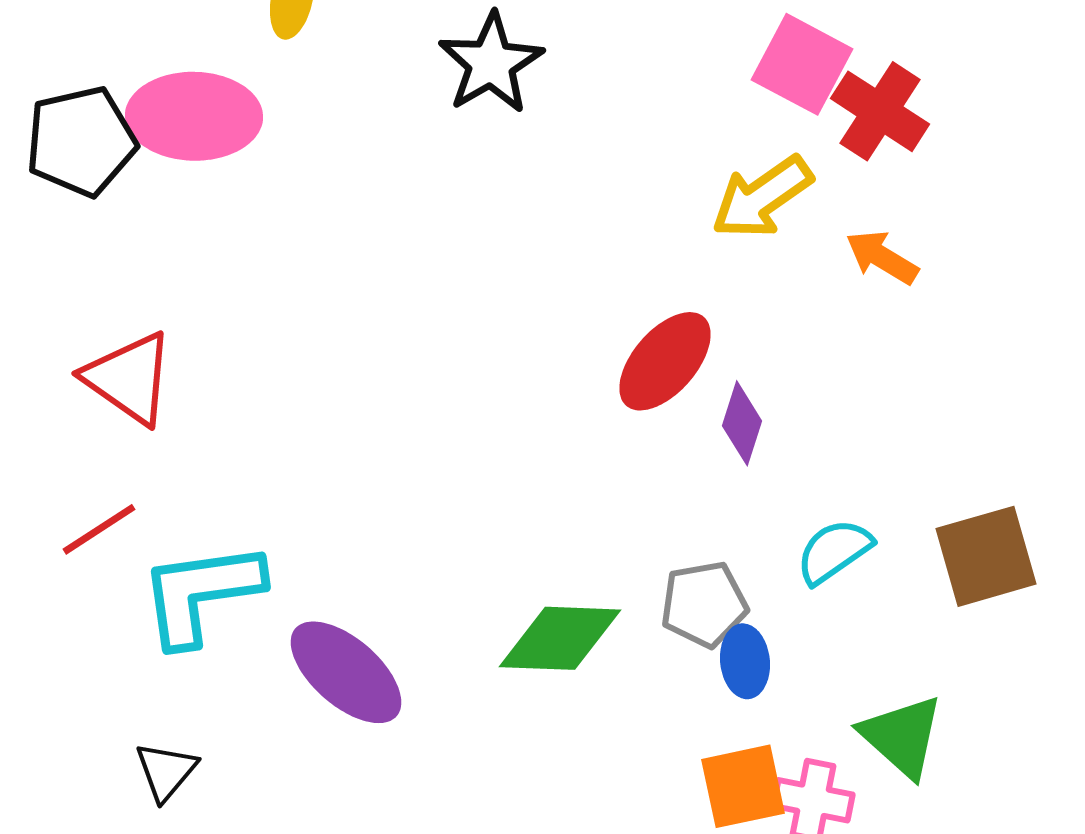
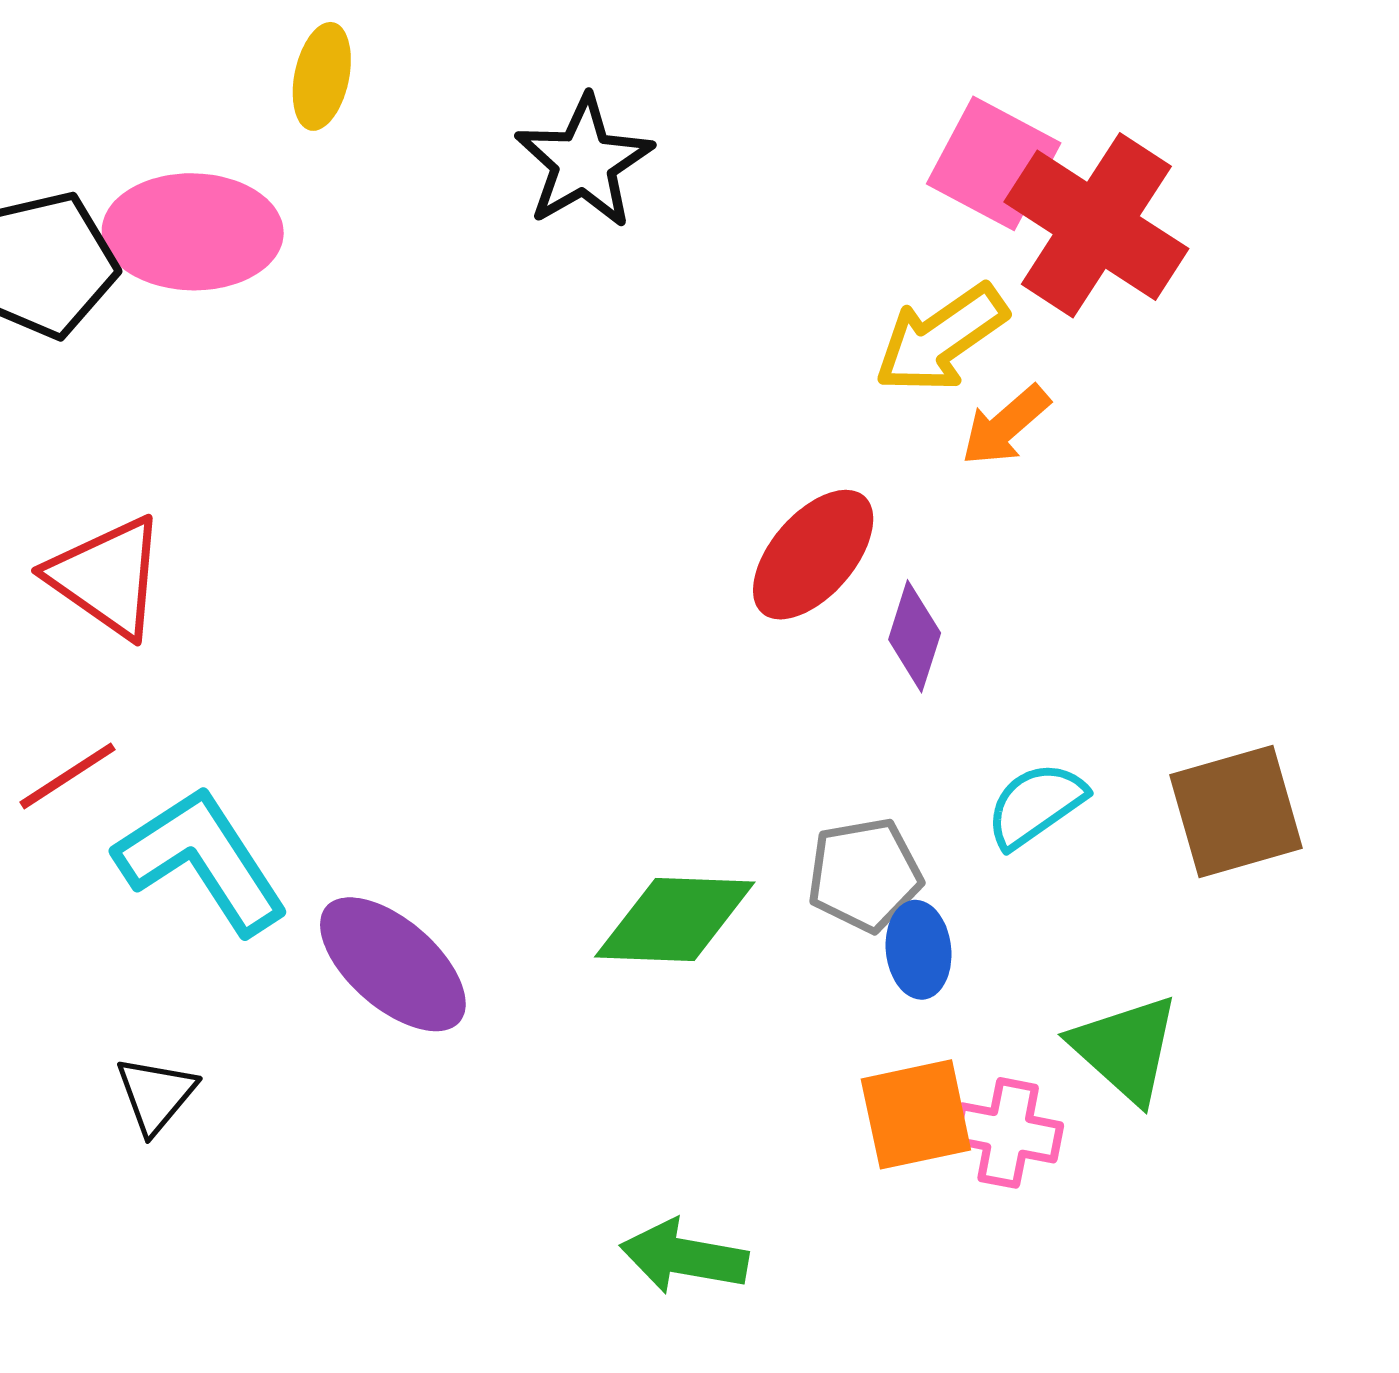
red cross: (880, 111) -> (1096, 225), size x1.4
orange arrow: (882, 257) -> (1005, 425), moved, turned -72
cyan L-shape: (201, 593) -> (202, 860), turned 65

